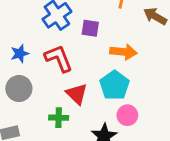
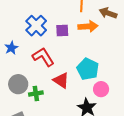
orange arrow: (123, 52) -> (88, 26), moved
blue star: (20, 54) -> (11, 48), moved
green cross: (59, 118) -> (36, 93), moved

